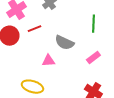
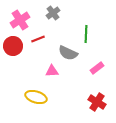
green line: (93, 24) -> (86, 34), moved

